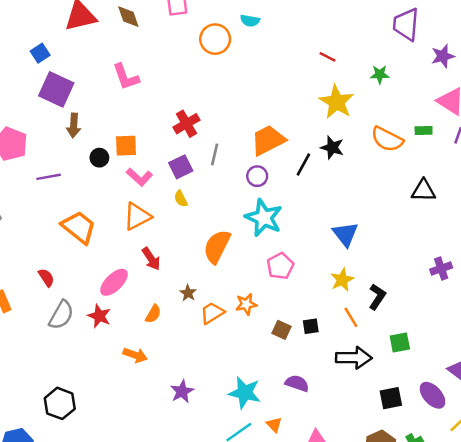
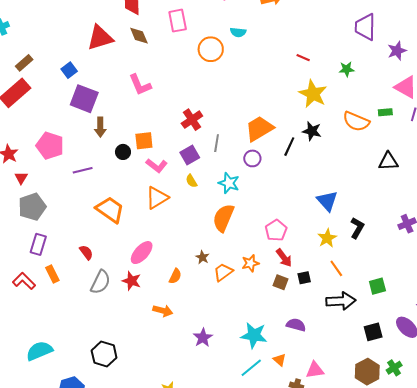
cyan star: (264, 218) -> (229, 183), moved, size x0.7
red arrow: (151, 259) -> (284, 258), moved
black L-shape: (377, 297) -> (357, 228), moved

